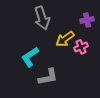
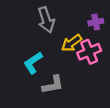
pink cross: (81, 47) -> (89, 52), size x1.5

